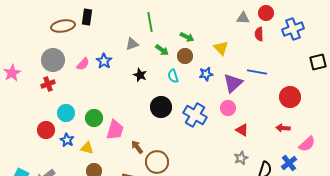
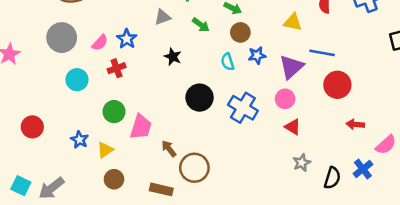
yellow triangle: (221, 48) -> (293, 22), moved, turned -35
brown circle: (185, 56) -> (240, 32), moved
cyan semicircle: (173, 76) -> (228, 62), moved
red cross: (48, 84) -> (117, 68), moved
red circle: (290, 97) -> (337, 85), moved
cyan circle: (66, 113) -> (77, 80), moved
red circle: (46, 130) -> (32, 127), moved
red triangle: (242, 130) -> (293, 127), moved
yellow triangle: (87, 148) -> (105, 150), turned -48

